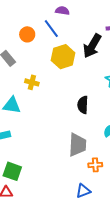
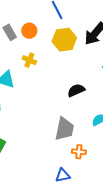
orange circle: (27, 34) -> (29, 31), moved
black semicircle: (83, 105) -> (76, 90), turned 54

